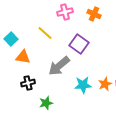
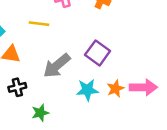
yellow line: (45, 33) -> (39, 24), turned -35
purple square: (79, 44) -> (98, 53), moved

